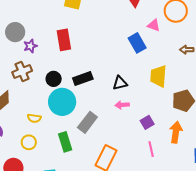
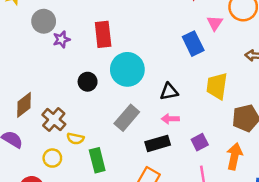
pink triangle: (154, 25) -> (215, 23), turned 40
brown cross: (22, 72) -> (54, 119), moved, turned -30
black rectangle: (83, 79) -> (158, 143), moved
cyan circle: (62, 102) -> (127, 69), moved
yellow semicircle: (34, 118) -> (75, 139), moved
gray rectangle: (87, 122) -> (127, 118), moved

